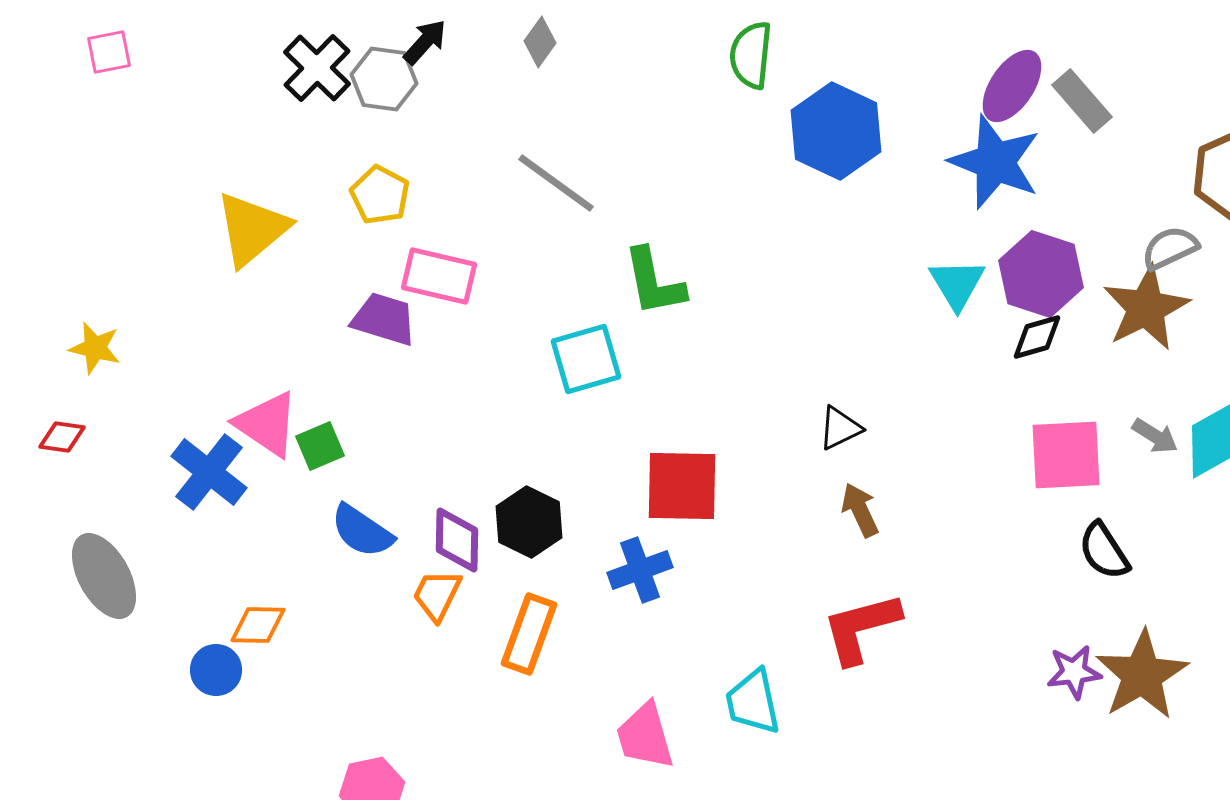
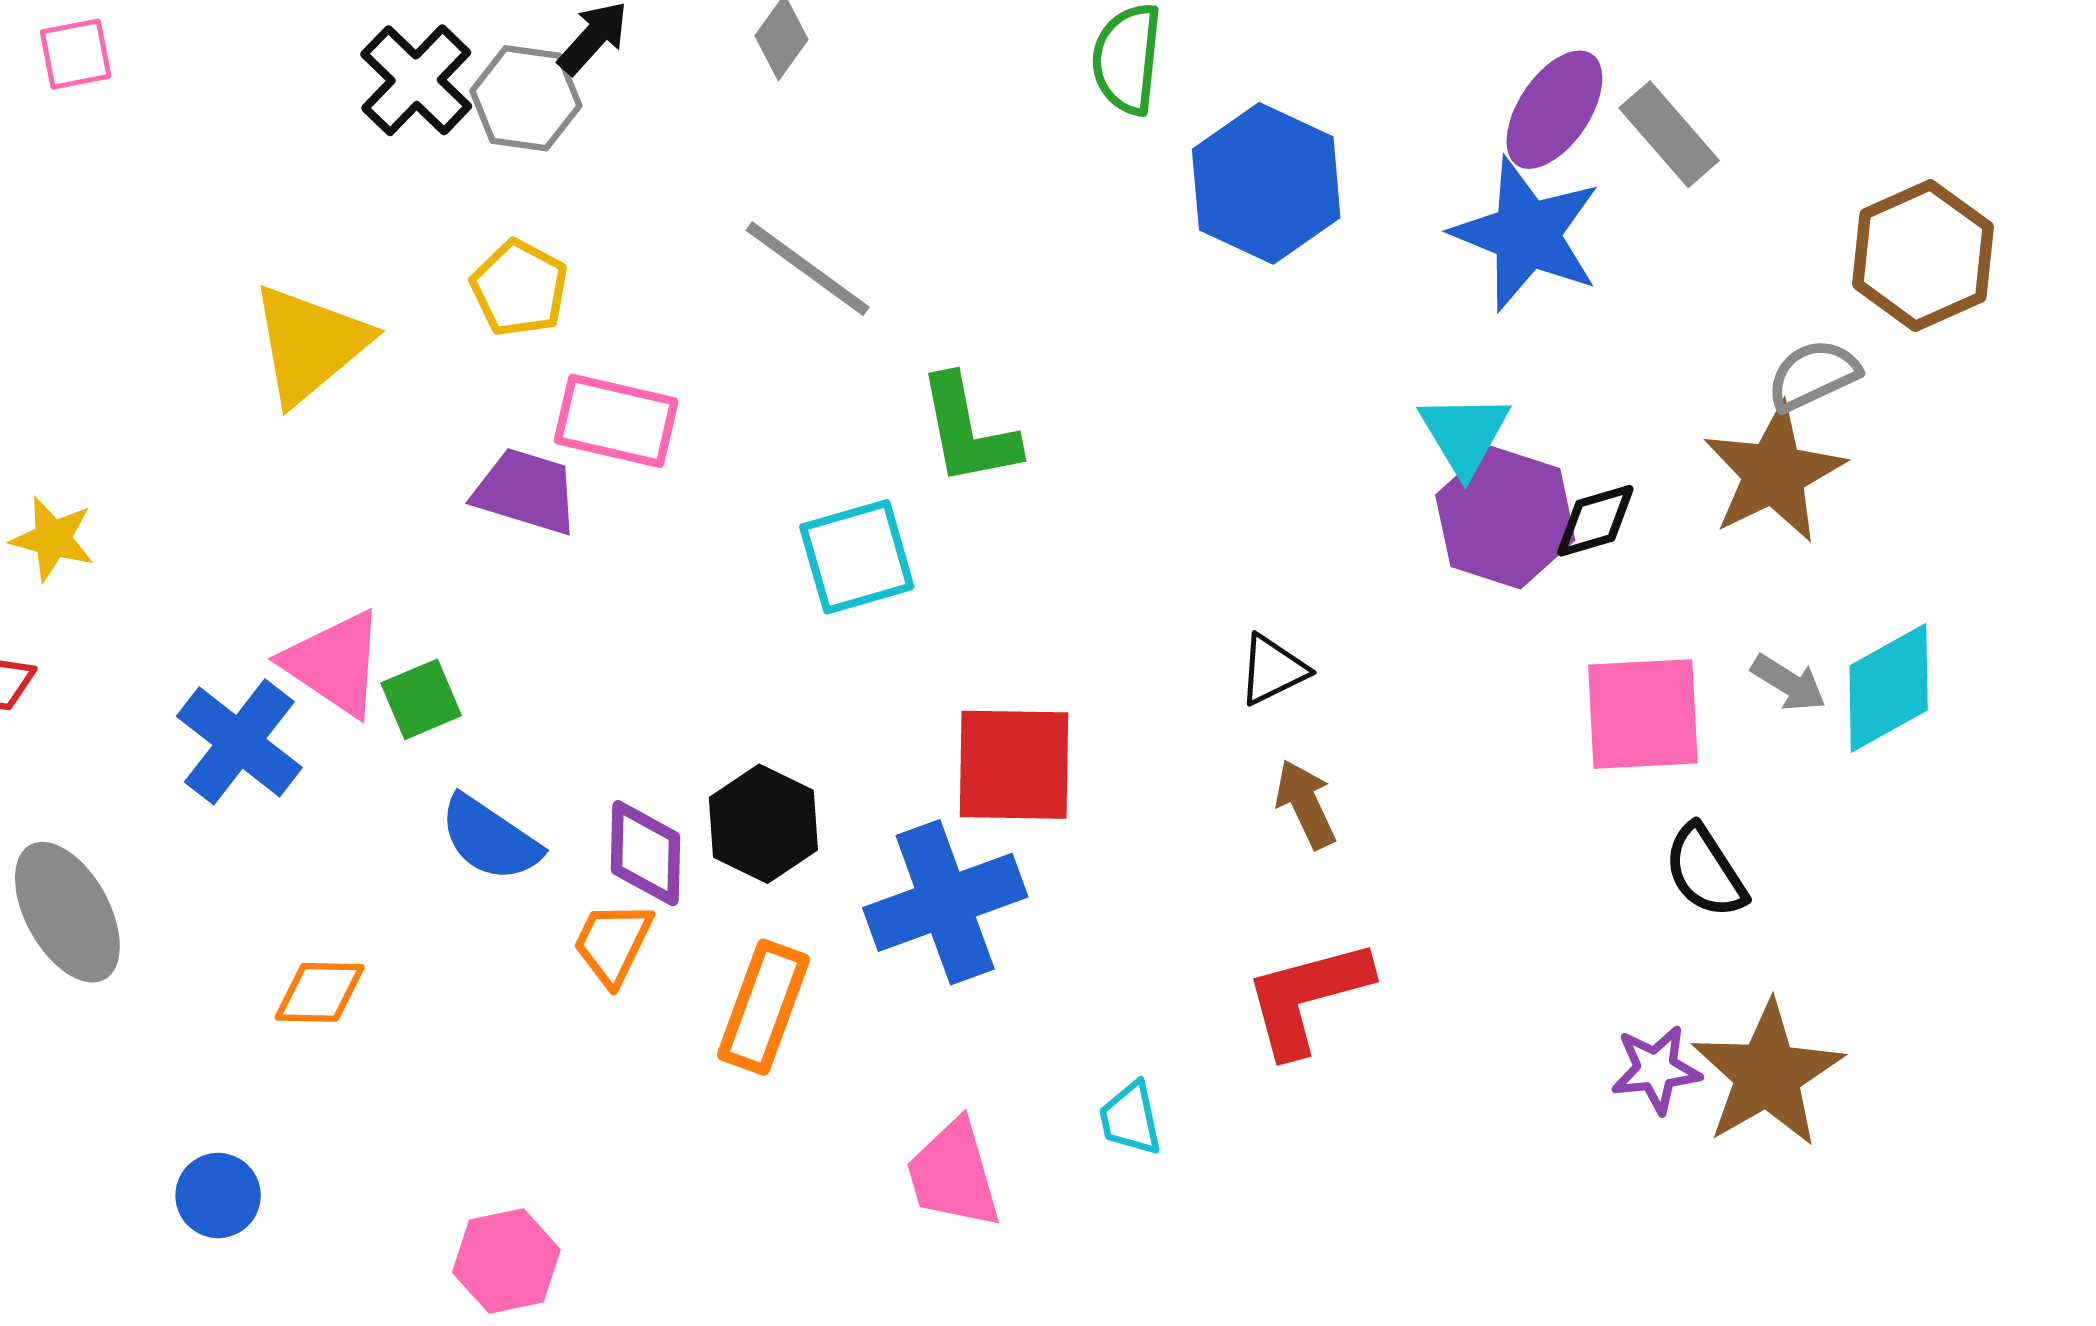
purple hexagon: (1041, 274) -> (1505, 517), moved
blue cross: (640, 570) -> (945, 902), size x1.5
blue circle: (216, 670) -> (218, 1195), moved
cyan trapezoid: (753, 702) -> (1130, 1119), size x0.7

